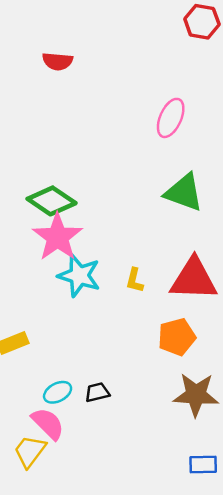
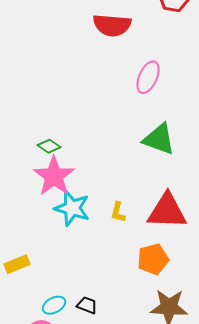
red semicircle: (58, 61) -> (112, 25), moved, size x1.5
green diamond: (52, 201) -> (49, 146), size x0.6
black trapezoid: (97, 392) -> (87, 305), turned 35

